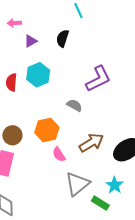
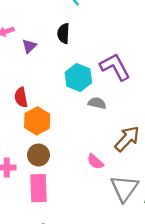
cyan hexagon: (38, 75) -> (78, 78), moved
purple L-shape: (98, 79) -> (115, 67), turned -76
orange hexagon: (47, 130) -> (37, 121), moved

